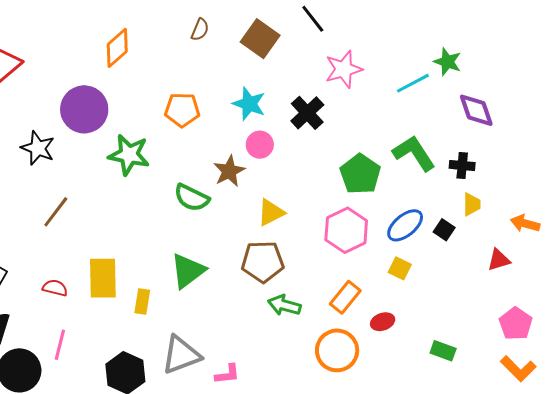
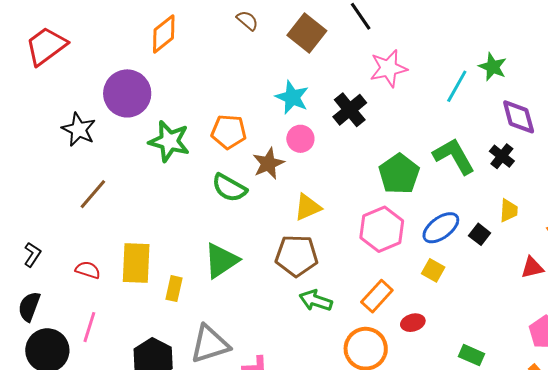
brown semicircle: (200, 30) -> (247, 20), turned -75
cyan line: (413, 83) -> (457, 86), turned -36
orange pentagon: (182, 110) -> (229, 132), moved
black cross: (462, 165) -> (502, 156), moved, turned 30

